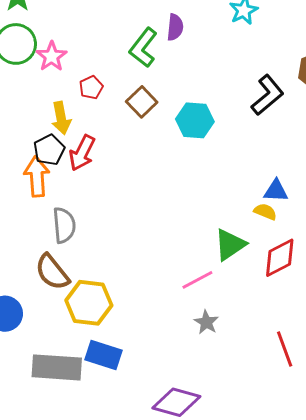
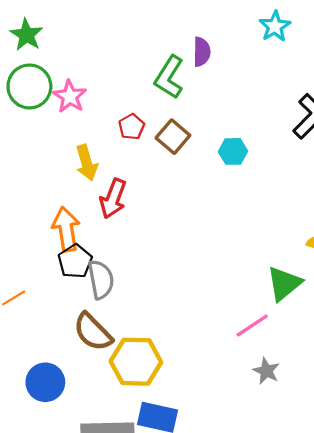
red pentagon: (91, 87) -> (132, 127), moved
cyan hexagon: (195, 120) -> (233, 151), size x0.7
black pentagon: (49, 150) -> (75, 261), moved

